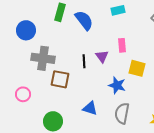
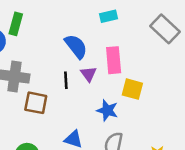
green rectangle: (60, 12) -> (16, 24), moved
blue semicircle: (84, 20) -> (76, 46), moved
pink rectangle: (122, 45) -> (114, 60), size x1.5

